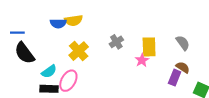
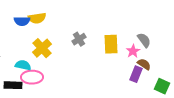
pink star: (142, 60) -> (133, 51), moved
cyan semicircle: (49, 71) -> (23, 65), moved, turned -133
pink ellipse: (68, 81) -> (32, 77), turned 60

